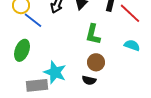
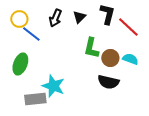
brown circle: (96, 62) -> (110, 58), moved
black semicircle: (89, 80) -> (108, 82), moved, size x1.5

